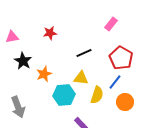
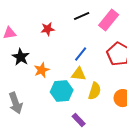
pink rectangle: (111, 24) -> (109, 20), size x1.5
black line: (84, 53) -> (82, 16), moved
blue line: (115, 82) -> (81, 54), moved

